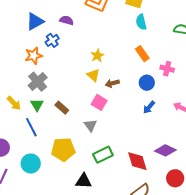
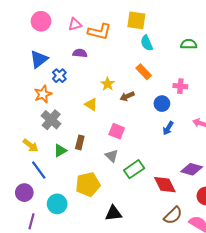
purple semicircle: (67, 20) -> (80, 53), moved
orange rectangle: (142, 54) -> (144, 72), moved
yellow triangle: (93, 75) -> (91, 104), moved
brown arrow: (112, 83) -> (127, 96), moved
green triangle: (37, 105) -> (60, 151), moved, turned 40
brown rectangle: (62, 108) -> (80, 142), turned 72
blue line: (31, 127) -> (39, 170), moved
green rectangle: (103, 155) -> (134, 169), moved

